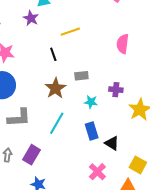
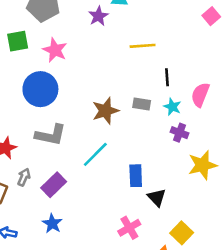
pink semicircle: (123, 44) -> (200, 95), moved
black line: (53, 54) -> (167, 77), moved
cyan star: (91, 102) -> (172, 107), moved

